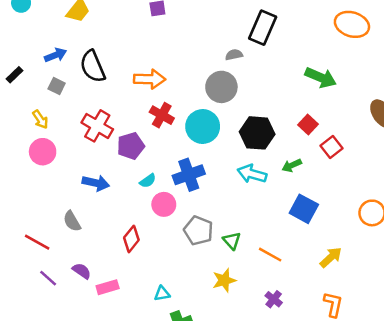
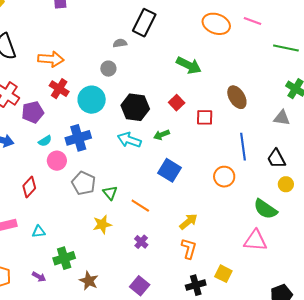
gray circle: (221, 87) -> (108, 69), size x0.6
red square: (331, 147) -> (205, 117), moved, turned 36
yellow arrow: (331, 257) -> (188, 222), moved
cyan triangle: (162, 294) -> (39, 232), moved

